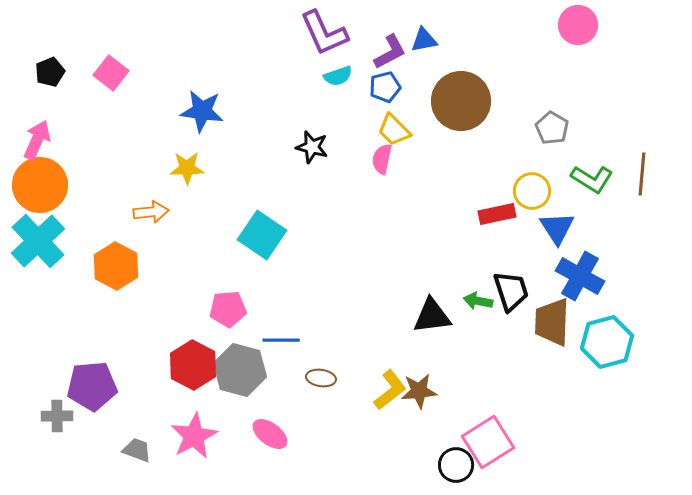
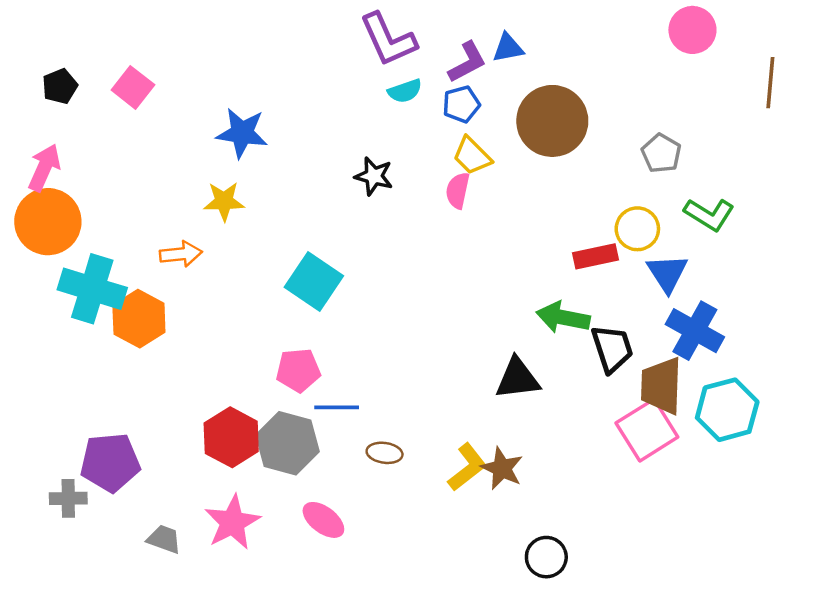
brown line: (642, 174) -> (770, 83), moved
cyan cross: (38, 241) -> (92, 289), moved, turned -30
green arrow: (478, 301) -> (563, 317), moved, size x1.5
pink pentagon: (228, 309) -> (298, 370), moved
brown star: (419, 391) -> (502, 468), turned 30
pink square: (488, 442) -> (647, 430), moved

